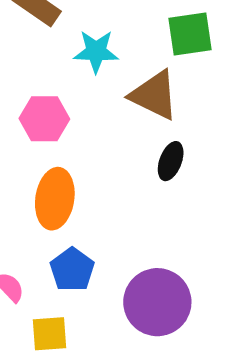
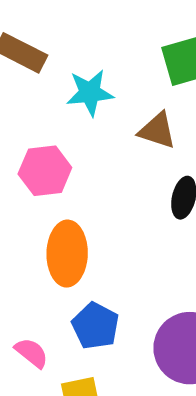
brown triangle: (154, 95) -> (157, 131), size x0.7

